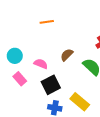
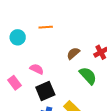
brown semicircle: (67, 55) -> (73, 53), moved
cyan circle: (15, 56) -> (18, 37), moved

